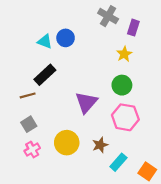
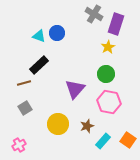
purple rectangle: (133, 28) -> (116, 24), size x1.5
pink cross: (32, 150) -> (19, 145), moved
orange square: (147, 171) -> (128, 140), moved

